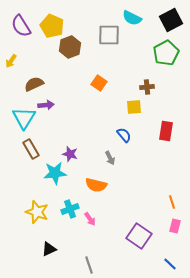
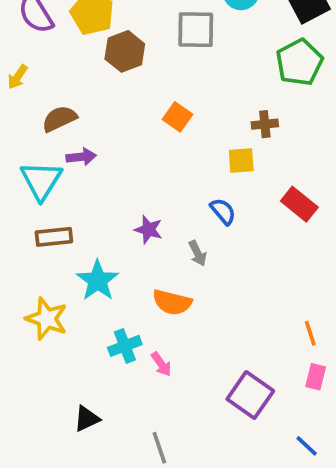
red rectangle: (166, 131) -> (299, 204), turned -60
brown rectangle: (31, 149) -> (54, 237), turned -66
purple star: (70, 154) -> (148, 230), moved
cyan star: (55, 173) -> (98, 280), turned -30
yellow star: (37, 212) -> (47, 319), moved

